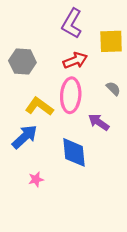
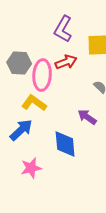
pink ellipse: (71, 95) -> (42, 75), moved
pink star: (36, 179) -> (31, 168), size x1.5

